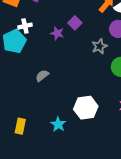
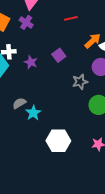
purple star: (57, 33) -> (31, 62), moved
cyan star: (58, 124) -> (33, 113), moved

